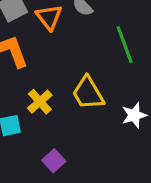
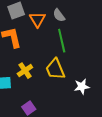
green line: (125, 45) -> (62, 41), moved

